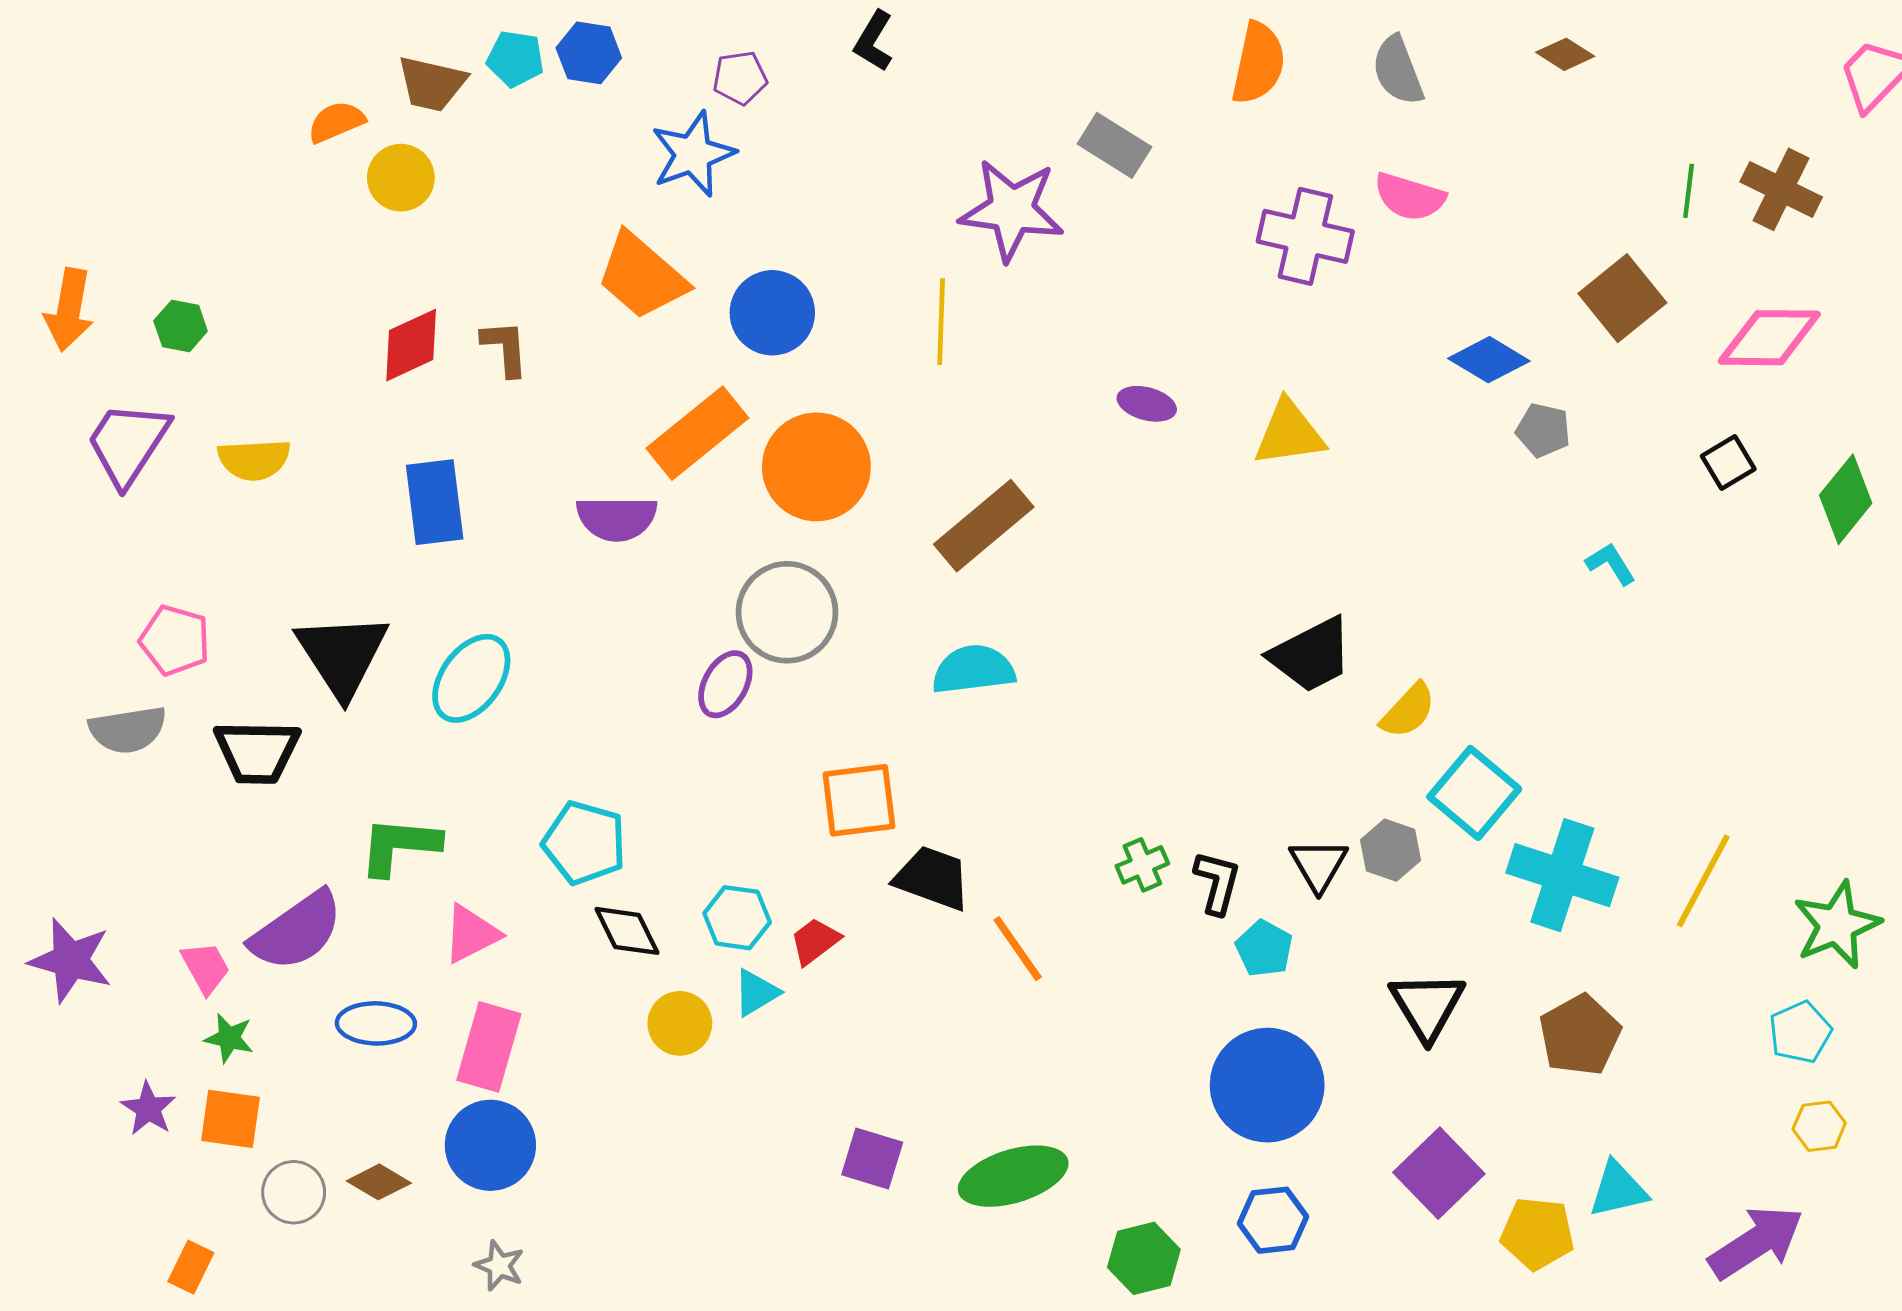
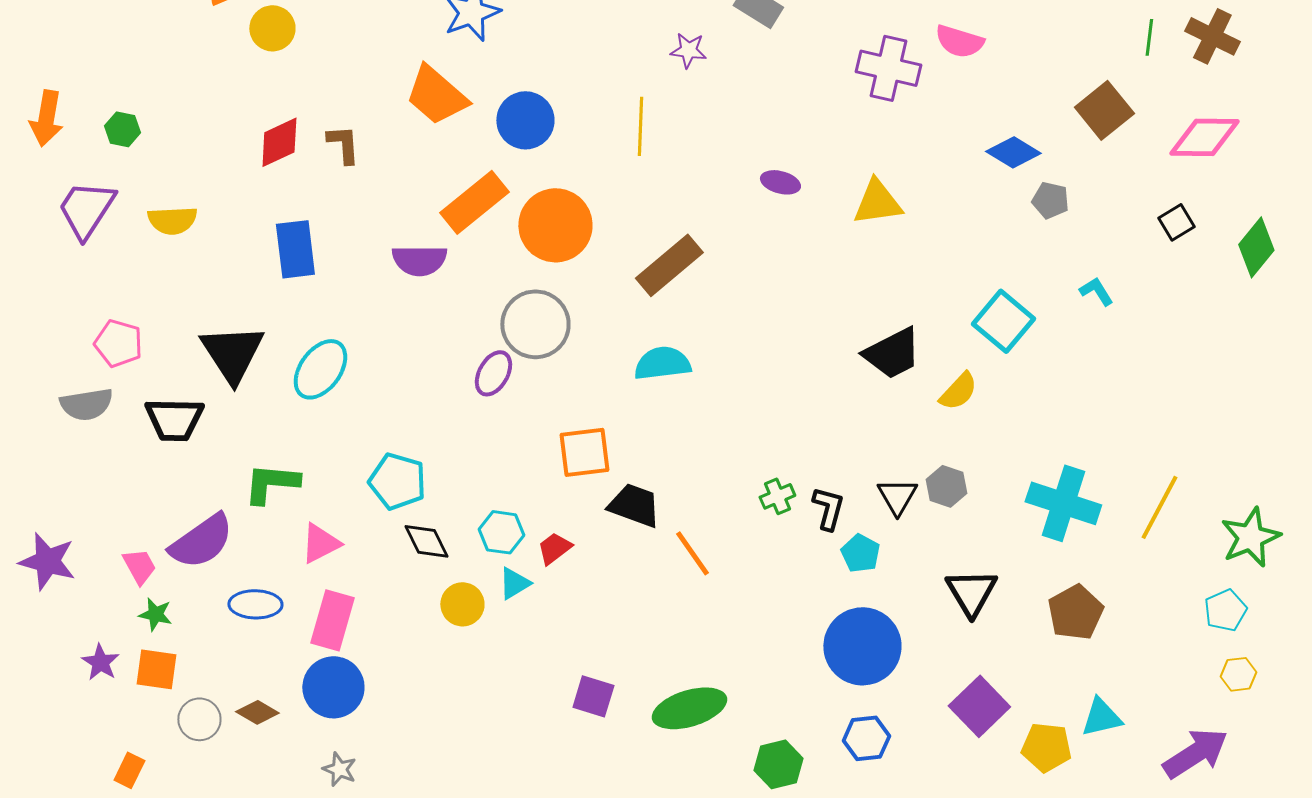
purple star: (1012, 210) -> (688, 50), size x0.5
cyan square: (1474, 793) -> (1003, 321), moved

